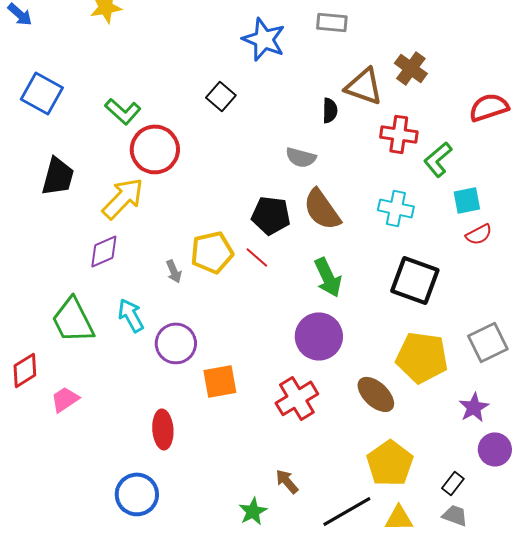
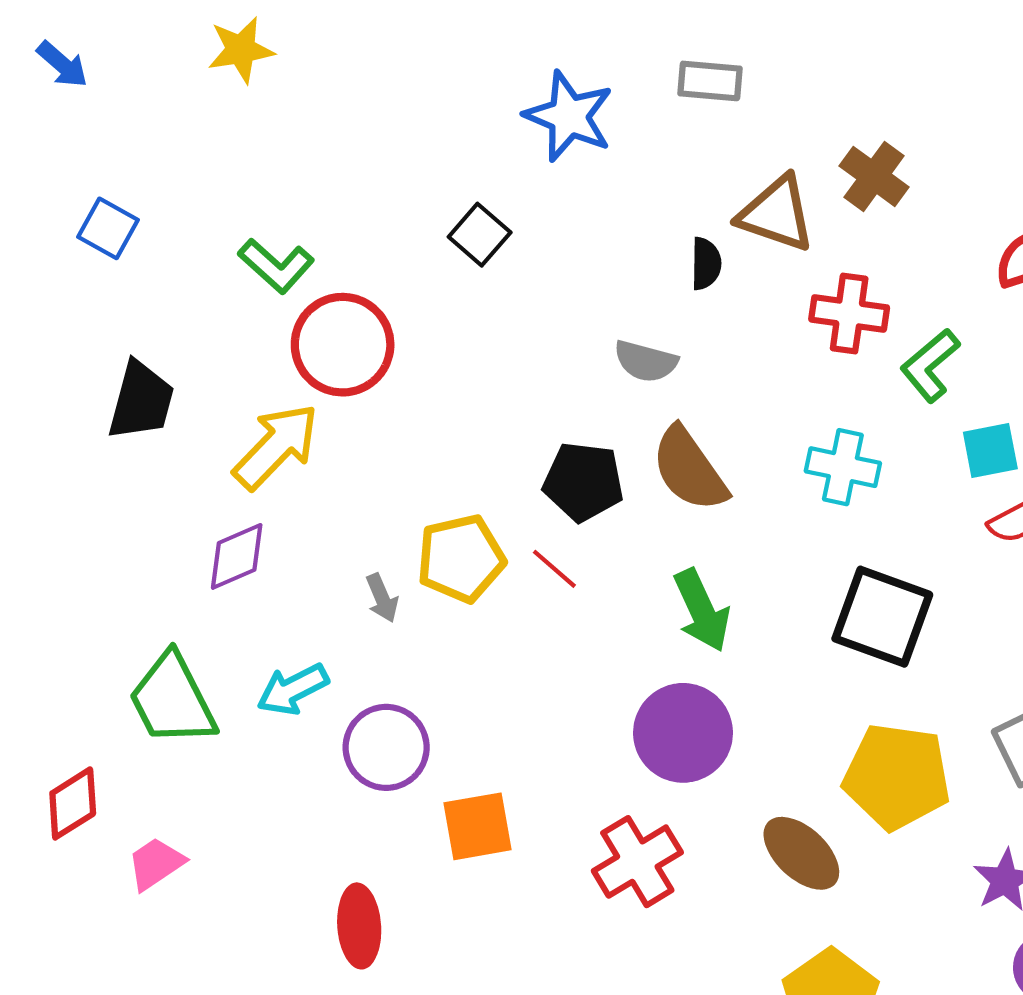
blue square: (42, 93) -> (108, 228), size x0.7
cyan arrow: (131, 315) -> (293, 689), turned -88

